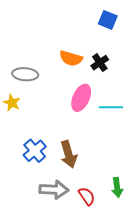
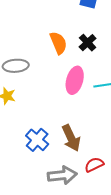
orange semicircle: (71, 58) -> (58, 43), turned -120
red semicircle: (87, 196) -> (94, 165), moved, turned -72

